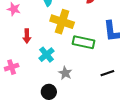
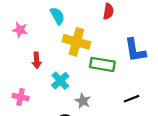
pink cross: (12, 67) -> (21, 97), turned 32

